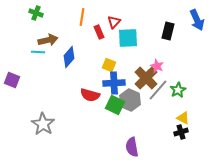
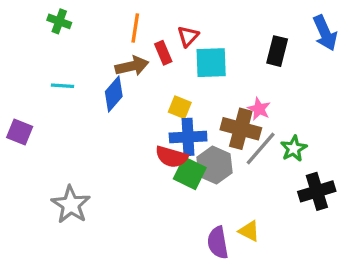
brown arrow: (48, 40) -> (132, 66), moved
brown cross: (146, 78) -> (241, 129), turned -30
red semicircle: (90, 95) -> (172, 157), moved
yellow triangle: (183, 118) -> (249, 231), moved
black cross: (181, 132) -> (317, 191), moved, size x1.5

